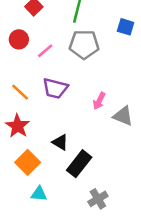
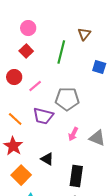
gray pentagon: (84, 44) -> (67, 99), moved
pink arrow: (99, 101) -> (73, 134), moved
black rectangle: (79, 164) -> (76, 176), moved, turned -30

